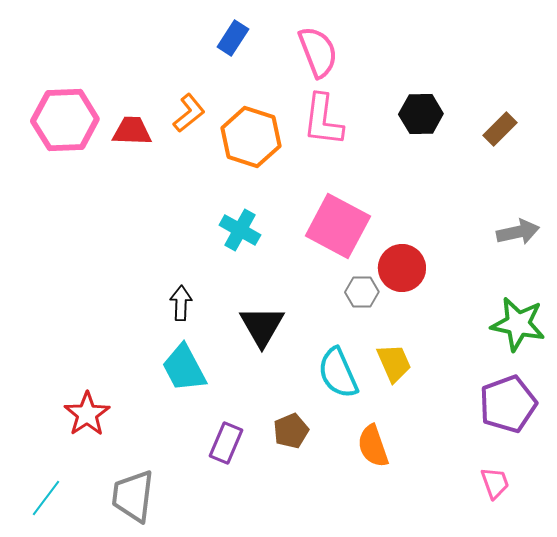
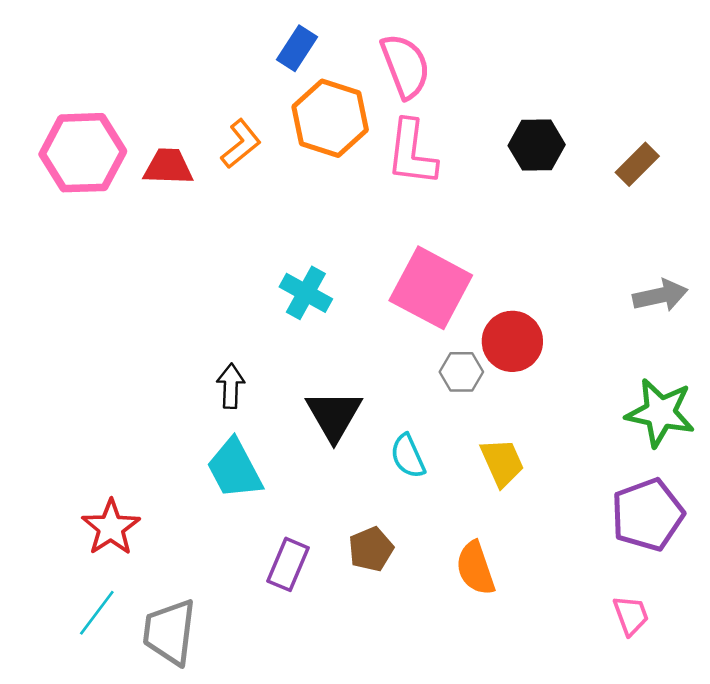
orange hexagon: (251, 137) -> (330, 118), moved
cyan semicircle: (338, 373) -> (408, 456), moved, size x0.7
cyan line: (46, 498) -> (97, 613), moved

